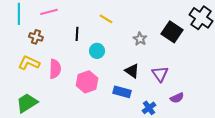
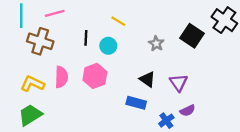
brown cross: (36, 37) -> (40, 41), size x1.6
cyan circle: (97, 51) -> (108, 46), moved
yellow L-shape: (29, 63) -> (32, 84), moved
pink hexagon: (87, 82) -> (95, 76), moved
purple semicircle: (177, 98) -> (188, 111), moved

